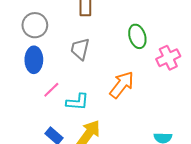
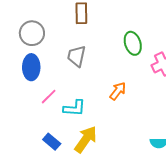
orange arrow: (122, 85) -> (118, 91), size x0.7

